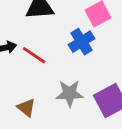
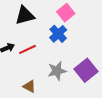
red line: (34, 55) -> (28, 49), turned -48

